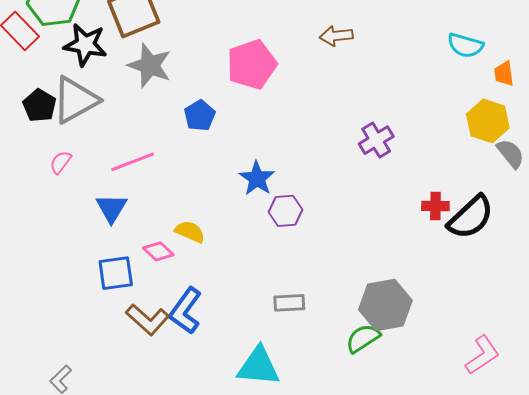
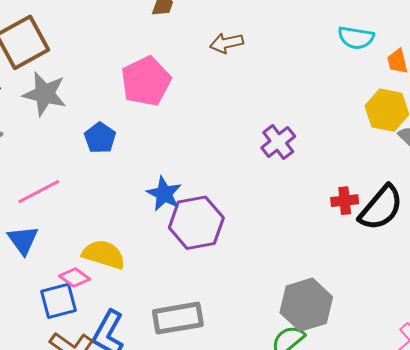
purple hexagon: (286, 211) -> (196, 223), size x1.6
yellow semicircle: (190, 232) -> (104, 254), size x1.4
blue square: (116, 273) -> (59, 301), moved
gray rectangle: (289, 303) -> (178, 318), moved, size x1.6

